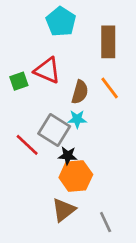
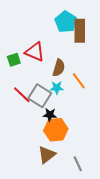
cyan pentagon: (61, 22) -> (66, 22), moved
orange line: (110, 88) -> (79, 81), moved
red line: (27, 145) -> (22, 95), moved

